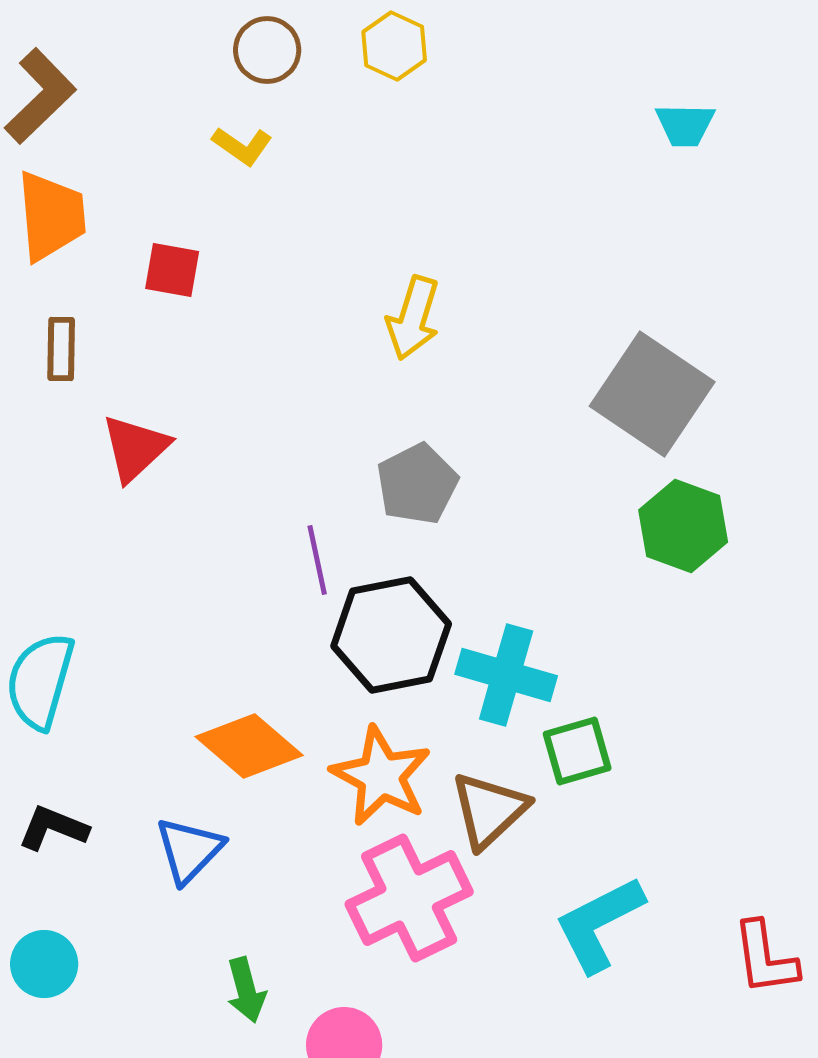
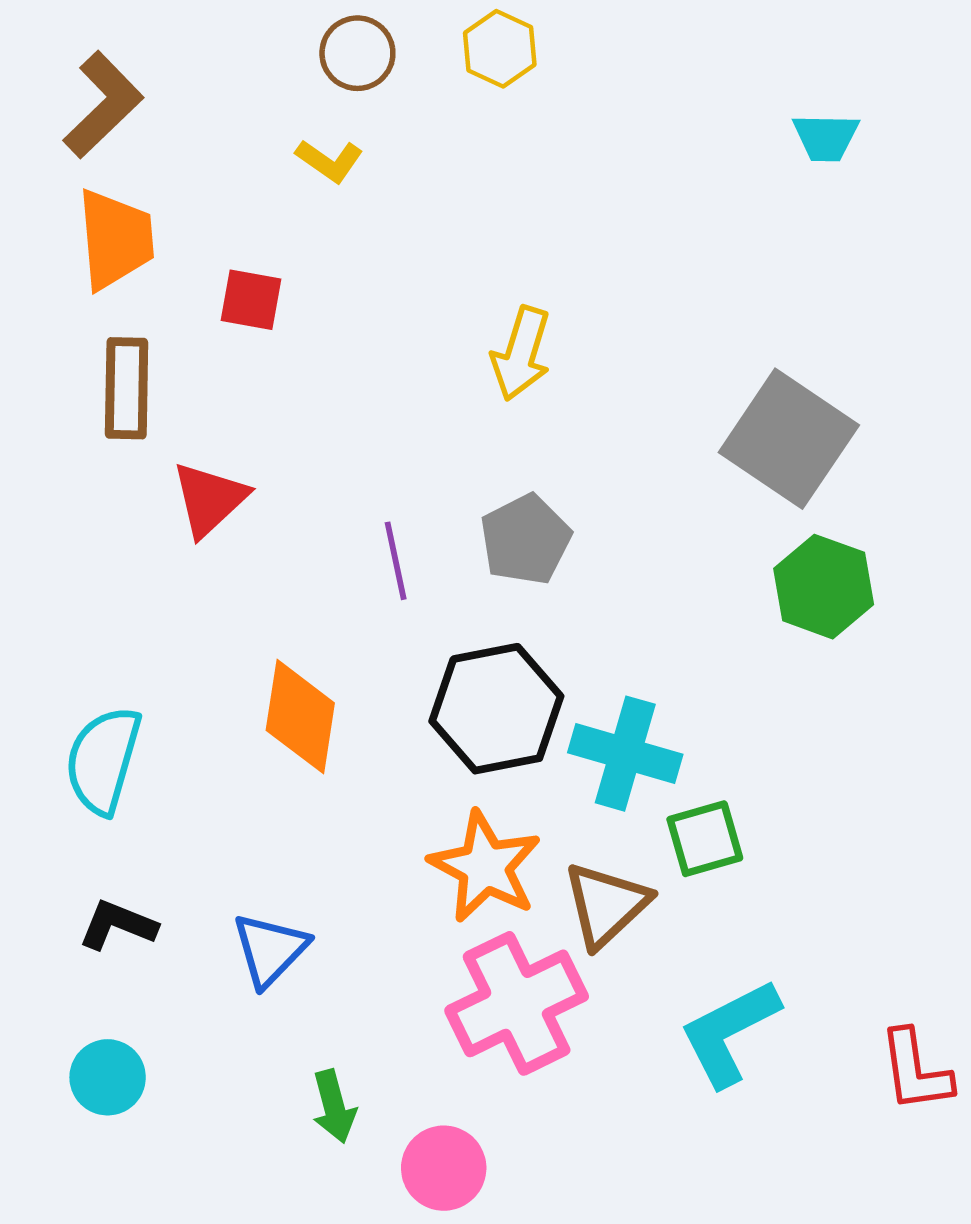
brown rectangle: (61, 349) -> (127, 388), size x1.4
purple line: (317, 560) -> (396, 561), moved
orange diamond: (249, 746) -> (300, 717), moved, turned 58

